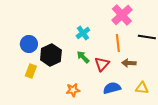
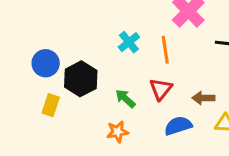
orange line: (118, 43) -> (165, 50), moved
green arrow: (83, 57) -> (125, 99), moved
brown arrow: (129, 63) -> (203, 98), moved

